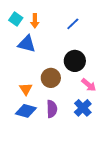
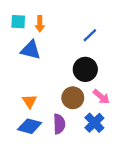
cyan square: (16, 19) -> (18, 22), turned -32
blue line: (73, 24) -> (90, 35), moved
brown circle: (51, 78) -> (73, 98), moved

